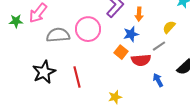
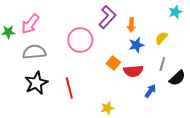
blue star: (131, 34) -> (136, 45), moved
gray semicircle: (58, 35) -> (34, 52), moved
gray line: (159, 46) -> (162, 64), moved, turned -40
blue arrow: (158, 80) -> (150, 91), turned 64

